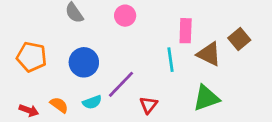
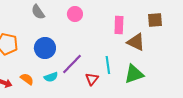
brown square: (239, 39) -> (155, 20), moved, turned 35
cyan line: (170, 60) -> (108, 65), moved

